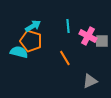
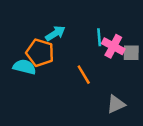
cyan arrow: (33, 26) -> (55, 33), moved
cyan line: (68, 26) -> (99, 37), moved

